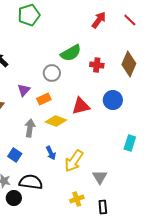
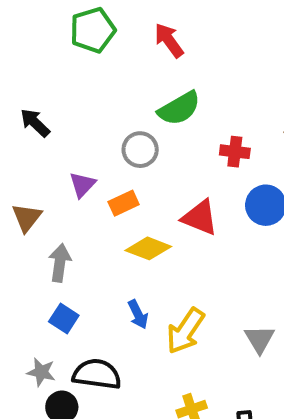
red arrow: (99, 20) -> (169, 40), moved, turned -72
red cross: (97, 65) -> (235, 152), moved
red triangle: (81, 106) -> (200, 218), turned 36
gray arrow: (30, 128) -> (60, 263), moved
gray triangle: (100, 177) -> (260, 339), moved

